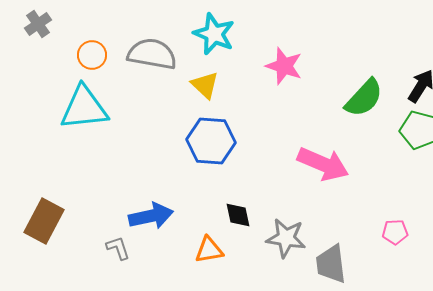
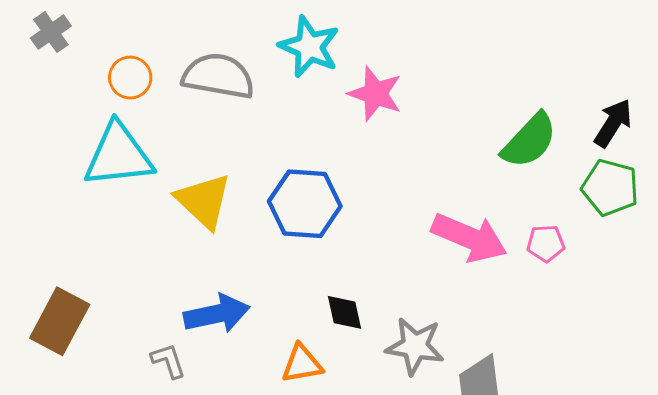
pink star: (284, 66) -> (375, 94), moved
yellow triangle: (205, 85) -> (204, 201), moved, size x1.4
pink pentagon: (395, 232) -> (546, 243), moved

